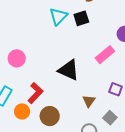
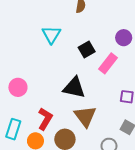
black square: (81, 18) -> (87, 49), moved
brown triangle: (89, 101) -> (85, 116), moved, size x1.6

